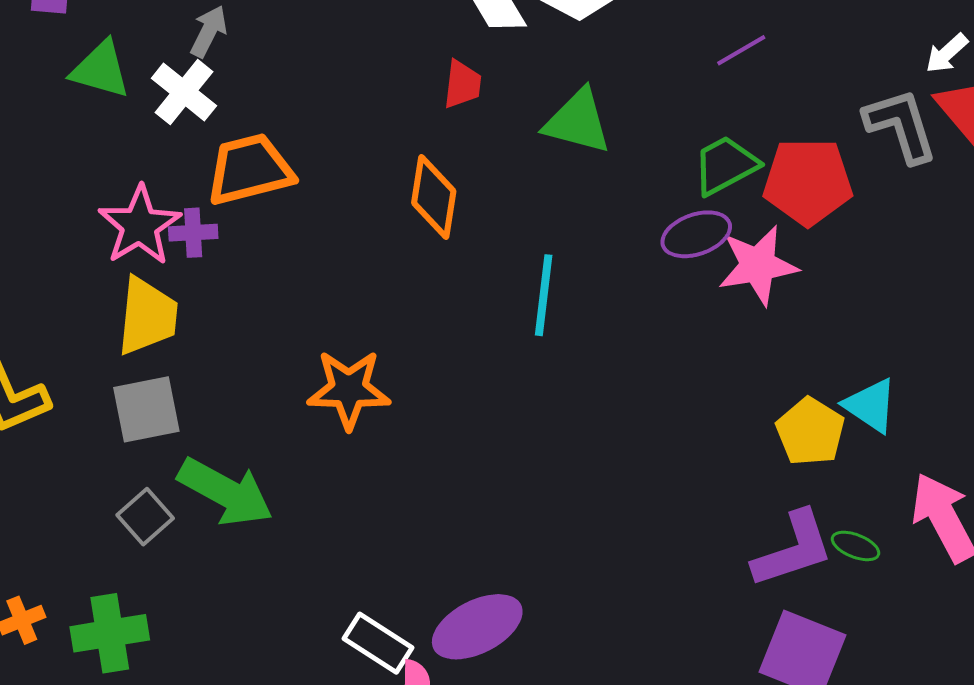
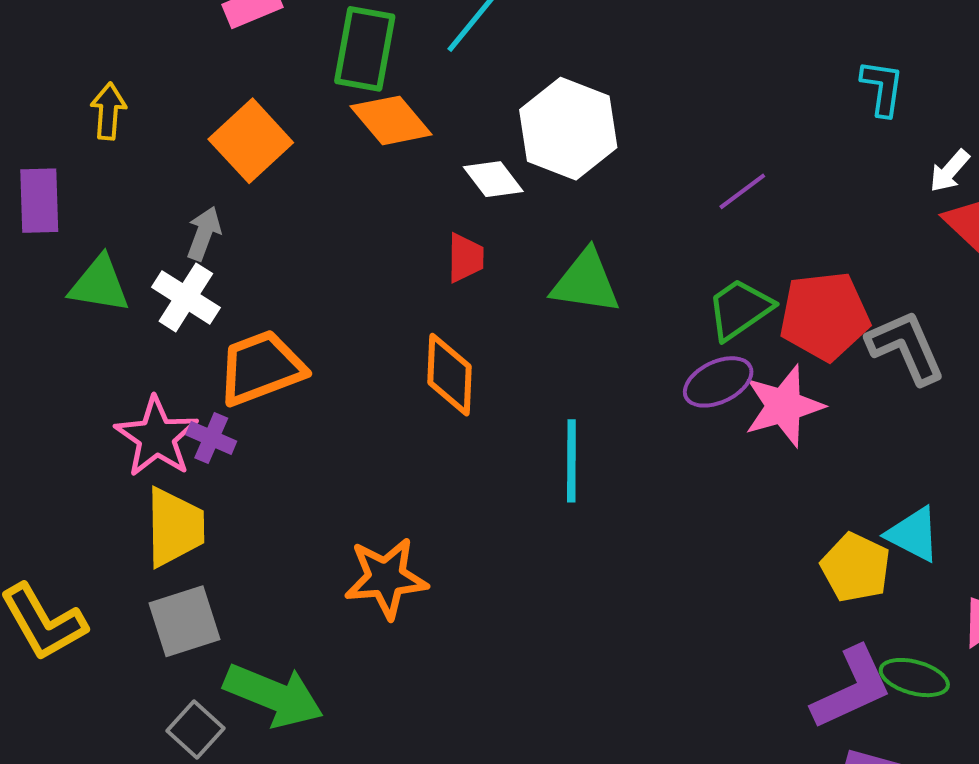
gray L-shape: (901, 126) -> (906, 347), moved
purple cross: (193, 233) -> (211, 438), turned 33
green ellipse: (855, 546) -> (914, 678), size x1.4

